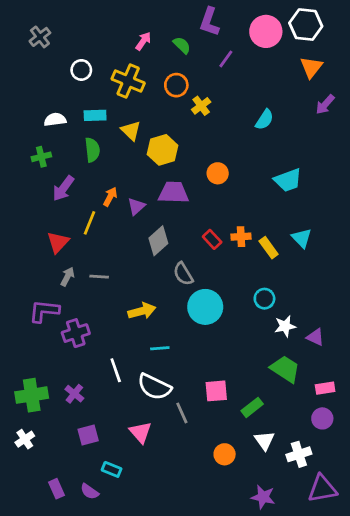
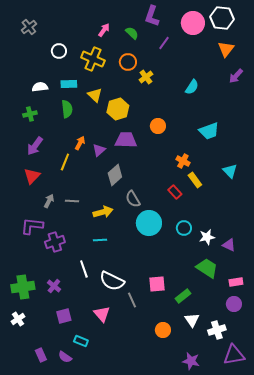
purple arrow: (63, 188) -> (35, 146), moved
orange cross: (241, 237) -> (183, 161), moved, turned 32
cyan triangle: (302, 238) -> (230, 171), moved
red rectangle: (212, 239) -> (175, 192), moved
red triangle: (58, 242) -> (32, 176), moved
cyan circle: (264, 299) -> (184, 228), moved
yellow arrow: (142, 311) -> (103, 212), moved
cyan line: (160, 348) -> (100, 240), moved

